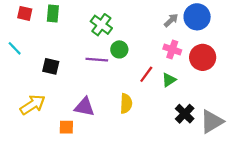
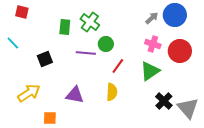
green rectangle: (53, 13) -> (65, 27), moved
black square: (51, 66) -> (45, 59), turned -35
red line: (146, 74) -> (118, 66), moved
green triangle: (169, 80) -> (150, 71), size x1.5
gray triangle: (212, 122) -> (188, 108), turned -40
orange square: (66, 127) -> (50, 118), moved

